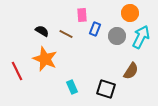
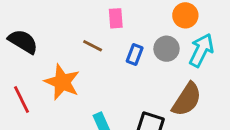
blue rectangle: (95, 29) -> (135, 54), moved
black semicircle: (42, 31) -> (23, 41), moved, size x1.5
brown semicircle: (131, 71) -> (187, 99), size x1.4

